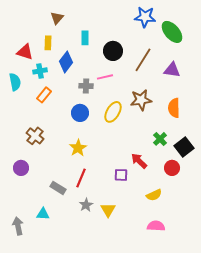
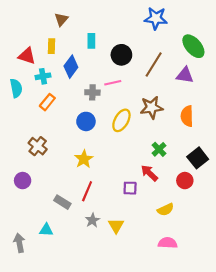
green ellipse: (172, 32) -> (193, 46), moved
green cross: (160, 139) -> (159, 149), moved

